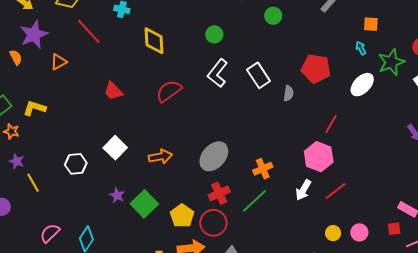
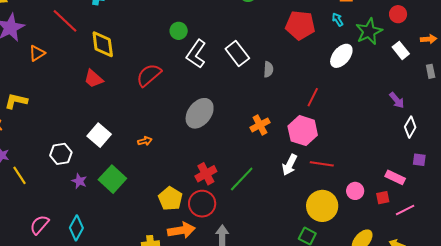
green circle: (214, 34) -> (179, 31), moved
yellow diamond: (154, 41) -> (103, 44), moved
red pentagon: (316, 69) -> (300, 25), moved
gray ellipse: (214, 156) -> (200, 113), moved
orange arrow: (160, 157) -> (145, 141), size x0.6
orange cross: (263, 169) -> (260, 125), moved
red line: (335, 191) -> (322, 164), turned 50
purple star: (117, 195) -> (79, 181), moved
green square: (144, 204) -> (112, 179), moved
pink circle: (359, 232) -> (355, 191), moved
yellow circle: (333, 233) -> (322, 206), size x2.0

